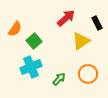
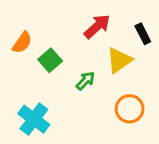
cyan cross: (31, 67) -> (34, 119), moved, turned -30
green arrow: (59, 79) -> (85, 81), moved

